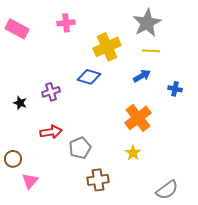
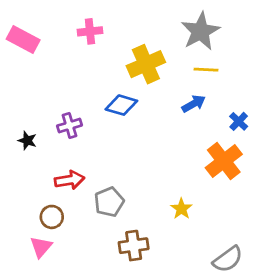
blue cross: (175, 89) -> (239, 121), turned 32
orange cross: (138, 118) -> (224, 161), moved
brown circle: (13, 159) -> (52, 217), moved

